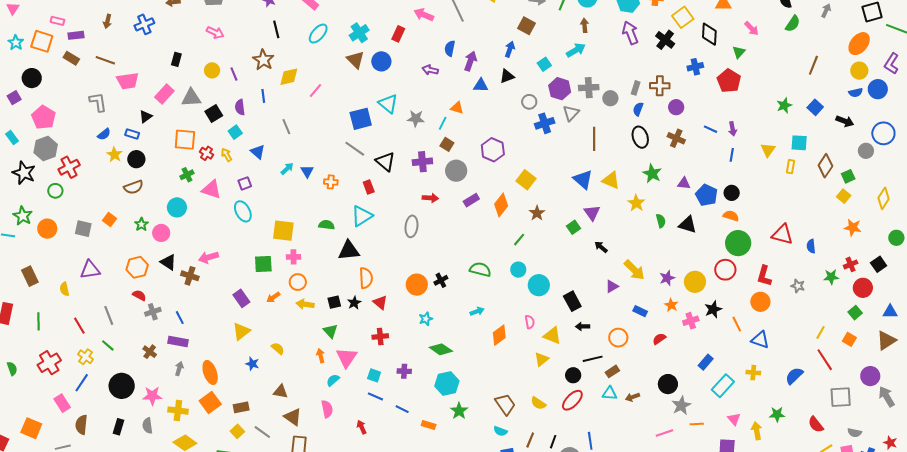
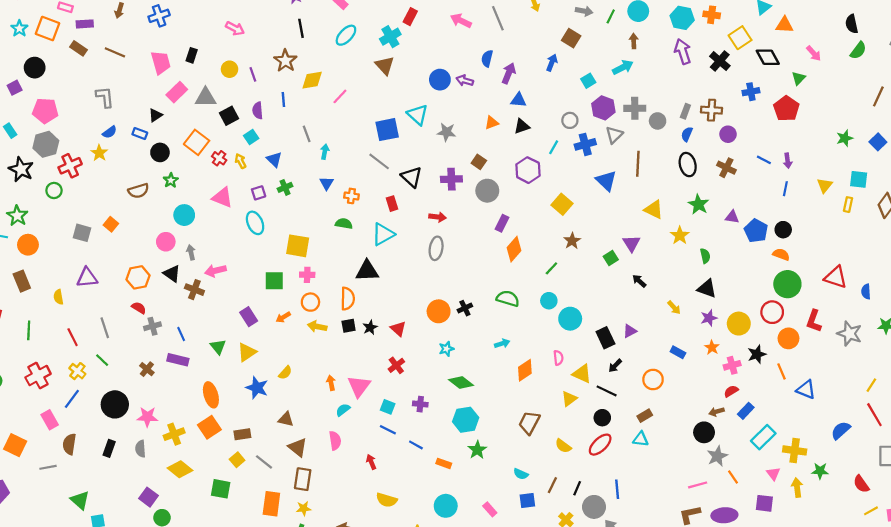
red rectangle: (398, 34) -> (410, 17), moved
black diamond: (709, 34) -> (768, 57), turned -35
blue circle: (381, 61) -> (440, 80), moved
black triangle: (507, 76) -> (522, 126), moved
pink trapezoid: (128, 81) -> (161, 63), moved, turned -100
orange triangle: (457, 108) -> (492, 123), turned -40
pink pentagon: (44, 117) -> (45, 111), turned -30
cyan line: (443, 123) -> (554, 147), moved
orange square: (185, 140) -> (197, 142), turned 30
yellow star: (114, 155) -> (99, 153), moved
black circle: (136, 159) -> (160, 152), moved
cyan arrow: (287, 169) -> (325, 152), moved, turned -40
green cross: (187, 175) -> (285, 187), moved
blue triangle: (583, 179) -> (606, 181), moved
red arrow: (430, 198) -> (438, 217), moved
purple rectangle: (471, 200) -> (502, 223), turned -35
orange diamond: (501, 205) -> (514, 249), moved
green star: (141, 224) -> (171, 180), moved
green semicircle: (326, 225) -> (344, 224), moved
black triangle: (688, 225) -> (707, 289), moved
orange circle: (47, 229) -> (28, 245), moved
yellow arrow: (634, 270) -> (674, 308), size x0.6
orange semicircle: (366, 278) -> (348, 299), moved
purple triangle: (612, 286) -> (630, 331), moved
gray star: (798, 286) -> (850, 334), size x1.6
orange circle: (760, 302) -> (788, 338), moved
black arrow: (583, 327) -> (615, 366), turned -48
green triangle: (330, 331) -> (218, 347), moved
red cross: (380, 337) -> (396, 365), turned -35
red semicircle: (659, 339) -> (731, 391), moved
yellow semicircle: (278, 348) -> (285, 373), turned 88
black line: (593, 359) -> (607, 391), moved, turned 36
blue star: (252, 364) -> (257, 388), size x1.5
gray arrow: (179, 369) -> (191, 252), moved, turned -32
yellow cross: (753, 373) -> (795, 450), moved, size x1.5
brown arrow: (633, 397) -> (717, 412), moved
brown trapezoid: (505, 404) -> (529, 423), moved, turned -120
yellow cross: (178, 411) -> (174, 434), turned -30
orange line: (697, 424) -> (733, 477), turned 56

